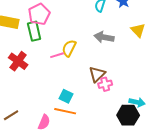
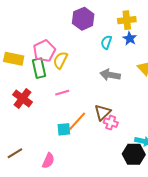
yellow semicircle: (69, 48) -> (60, 60), moved
pink cross: (105, 84) -> (111, 123), turned 32
cyan square: (66, 96) -> (64, 129), moved, turned -32
orange line: (65, 111) -> (77, 121), moved, turned -60

